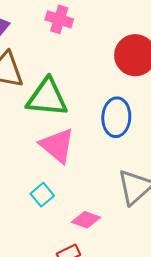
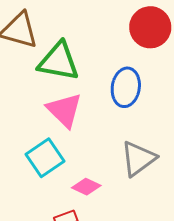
cyan square: (42, 195) -> (45, 158), size x1.6

